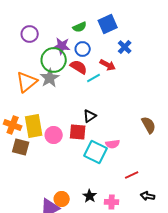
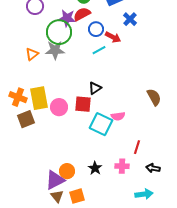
blue circle: (83, 49) -> (96, 29), moved
red semicircle: (79, 67) -> (82, 14), moved, turned -60
gray star: (50, 78) -> (55, 50), turned 30
orange triangle: (27, 82) -> (32, 54), size x0.6
brown square: (21, 147) -> (26, 119), turned -36
red line: (132, 175) -> (137, 147), turned -48
pink cross: (112, 202) -> (122, 166), moved

